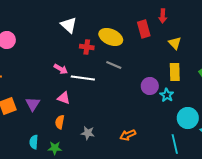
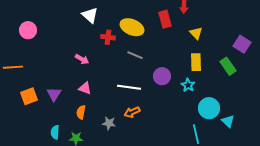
white line: (83, 78) -> (129, 87), moved
purple circle: (150, 86) -> (162, 76), moved
orange arrow: (128, 135) -> (132, 112), moved

